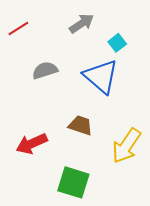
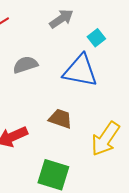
blue triangle: (101, 76) -> (80, 71), turned -30

